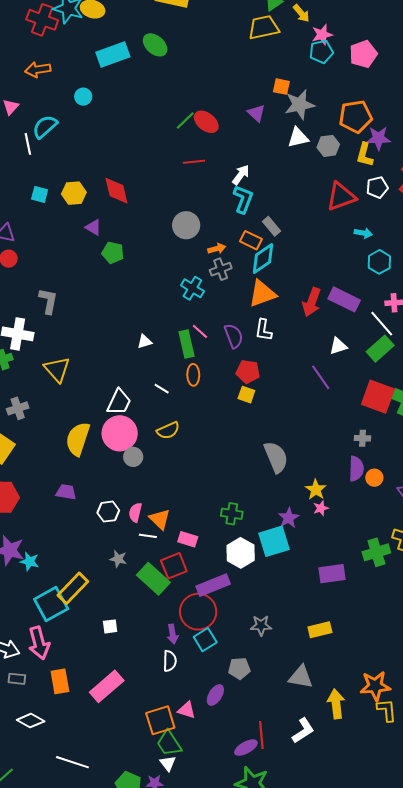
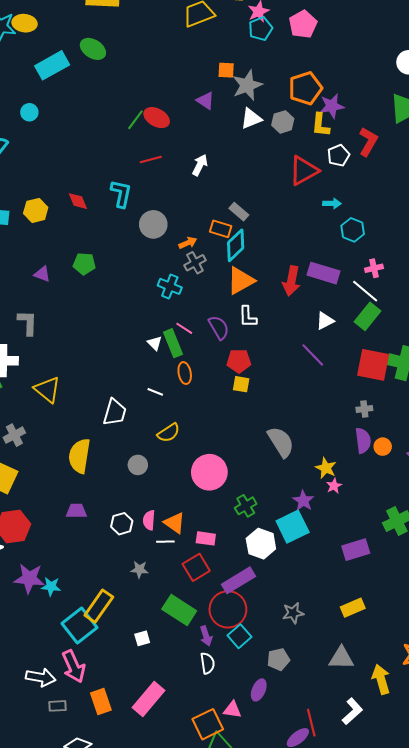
red diamond: (116, 191) -> (78, 201), size x0.7
cyan L-shape: (243, 199) -> (121, 194), moved
purple triangle: (93, 227) -> (42, 274), moved
white triangle: (145, 341) -> (155, 343), moved, turned -49
pink circle: (120, 433) -> (209, 472), moved
green cross: (232, 514) -> (246, 506), turned -30
green rectangle: (153, 579) -> (179, 610), moved

